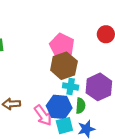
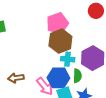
pink pentagon: (62, 46) -> (57, 23), turned 30

